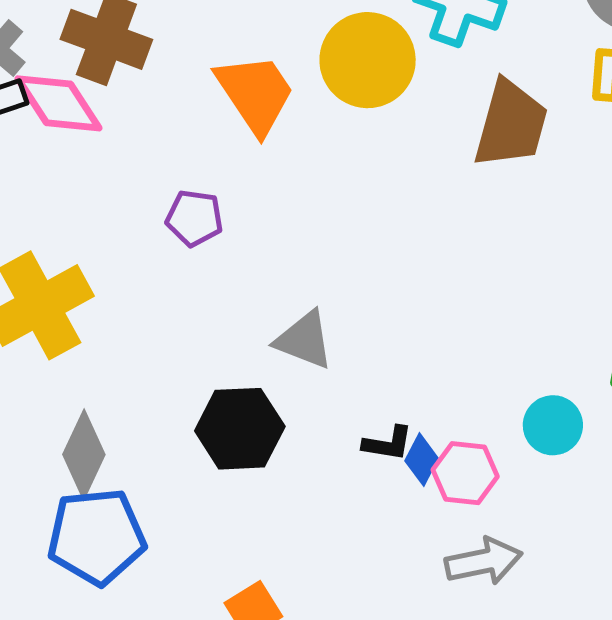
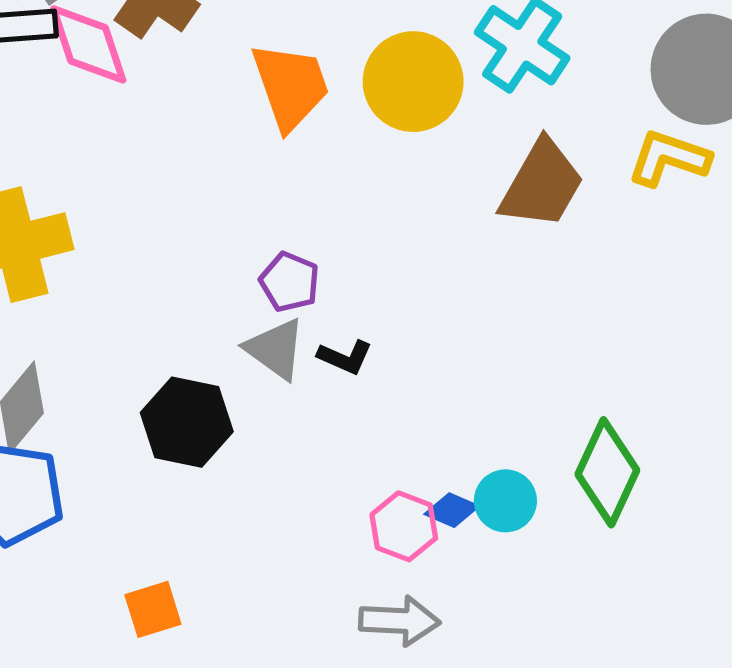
purple pentagon: (194, 218) -> (290, 282), moved
black L-shape: (388, 443) -> (345, 357), moved
blue diamond: (422, 460) -> (452, 510), moved, turned 72

